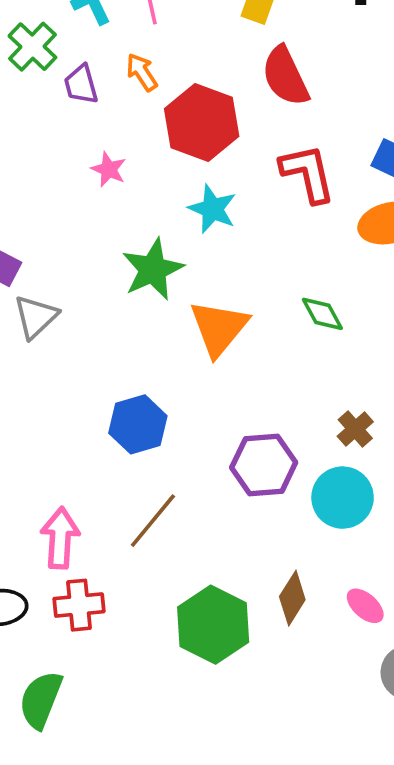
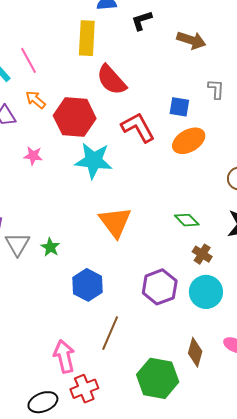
cyan star: (212, 209) -> (94, 161), size x1.4
green star: (153, 269) -> (50, 247), moved, size x0.6
green diamond: (322, 314) -> (187, 220), moved

